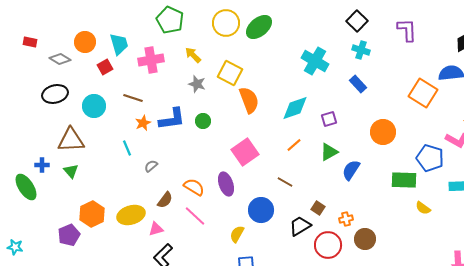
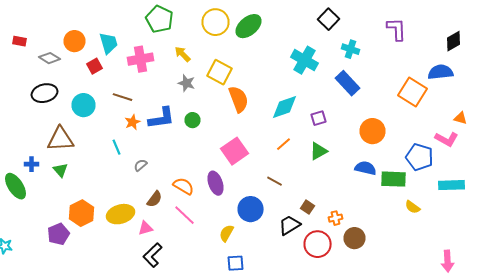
black square: (357, 21) -> (328, 19), moved
blue rectangle: (358, 84) -> (348, 83), size x1.4
blue semicircle: (351, 170) -> (366, 168), moved, turned 70

